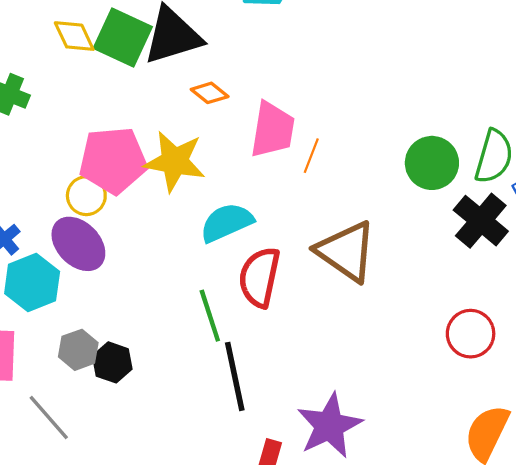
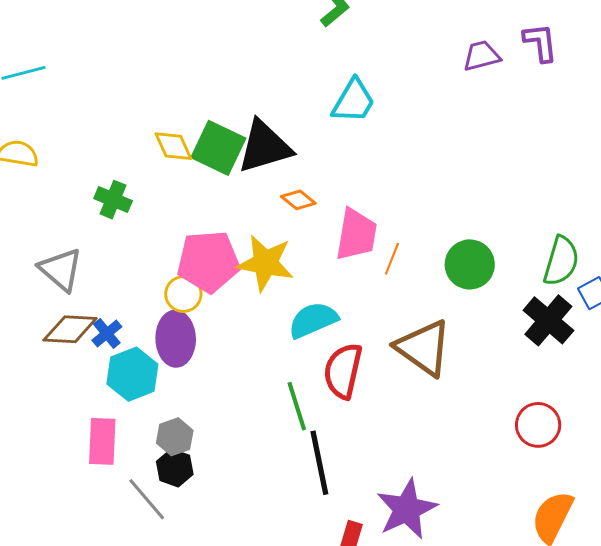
green circle: (432, 163) -> (470, 264), moved
purple ellipse: (78, 244) -> (176, 339), turned 42
black hexagon: (112, 362) -> (175, 468), moved

